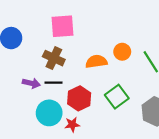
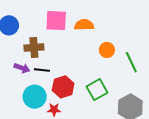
brown cross: (54, 58) -> (34, 48), moved, turned -36
orange semicircle: (96, 61) -> (84, 25), moved

